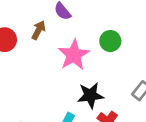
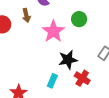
brown arrow: (39, 30) -> (26, 15), turned 144

